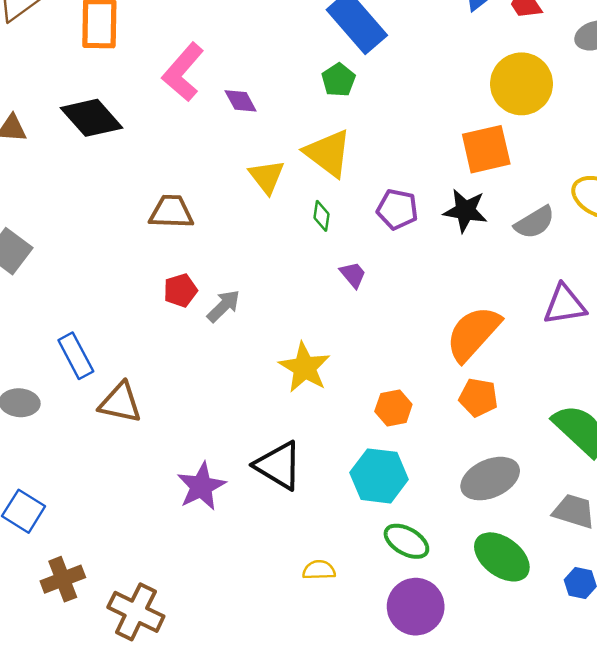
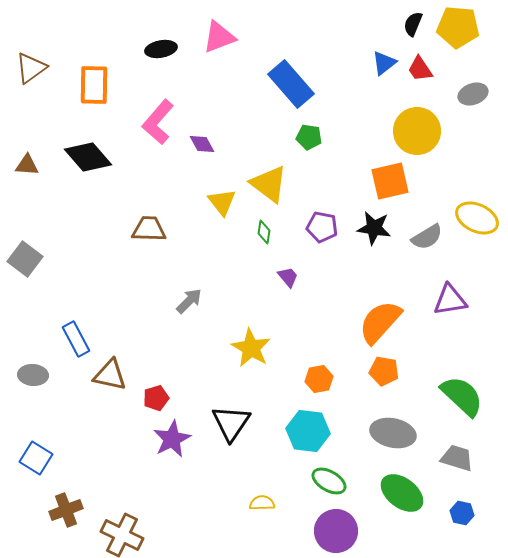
green pentagon: (339, 80) -> (309, 137), moved, turned -30
red pentagon: (180, 290) -> (156, 398), moved
black triangle: (278, 465) -> (231, 423), turned 33
gray ellipse: (490, 479) -> (393, 433), turned 36

